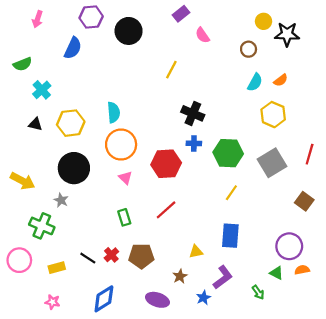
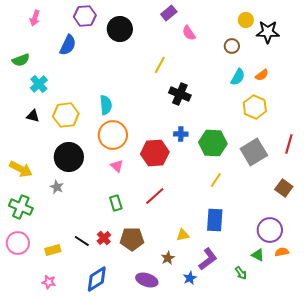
black cross: (193, 113) -> (180, 94), moved
green cross: (42, 226) -> (21, 207), moved

